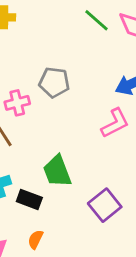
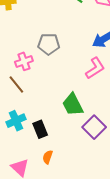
green trapezoid: (57, 171) -> (73, 105), moved
black rectangle: (29, 200) -> (40, 129), turned 54

